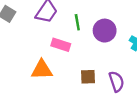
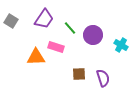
green line: (77, 22) -> (70, 28), turned -32
orange triangle: (42, 70) -> (36, 57), moved

